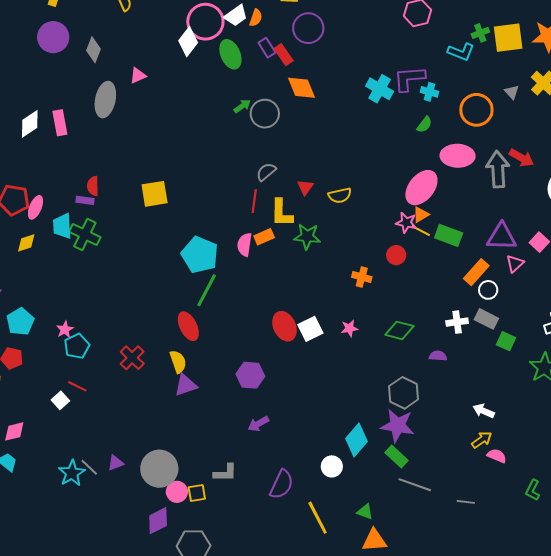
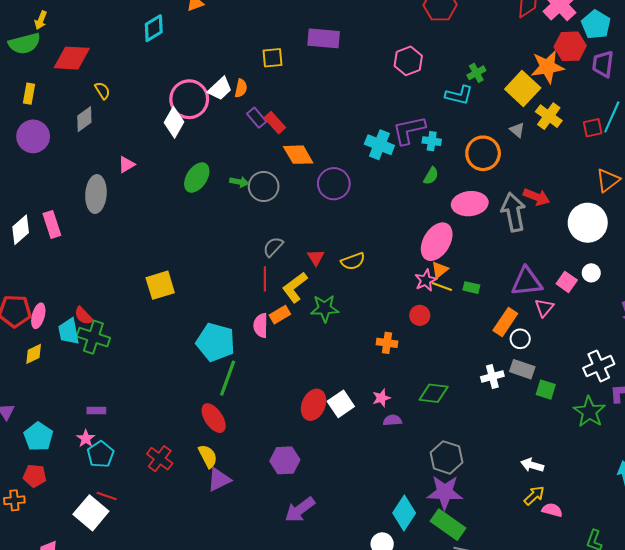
purple circle: (308, 28) -> (334, 184), moved
yellow square: (508, 38) -> (523, 89), moved, turned -32
gray diamond: (93, 50) -> (84, 119), moved, turned 40
green ellipse: (230, 54) -> (197, 178), moved, turned 64
green arrow: (242, 106) -> (239, 182), turned 54
red semicircle: (93, 186) -> (83, 316), moved, turned -36
purple rectangle: (85, 200) -> (96, 410), moved
yellow L-shape: (282, 213) -> (295, 287), turned 60
pink star: (406, 223) -> (426, 280), turned -30
green rectangle: (449, 235) -> (471, 288), size x0.6
red ellipse: (284, 326) -> (314, 405), turned 56
purple semicircle: (438, 356) -> (392, 420), moved
white square: (60, 400) -> (91, 513), size x1.8
purple arrow: (258, 424) -> (300, 510), size x1.4
green rectangle: (397, 457) -> (448, 525), size x1.4

